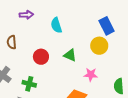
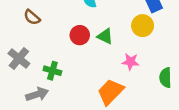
brown semicircle: (12, 42) -> (32, 17), turned -48
red circle: (41, 57) -> (80, 35), moved

